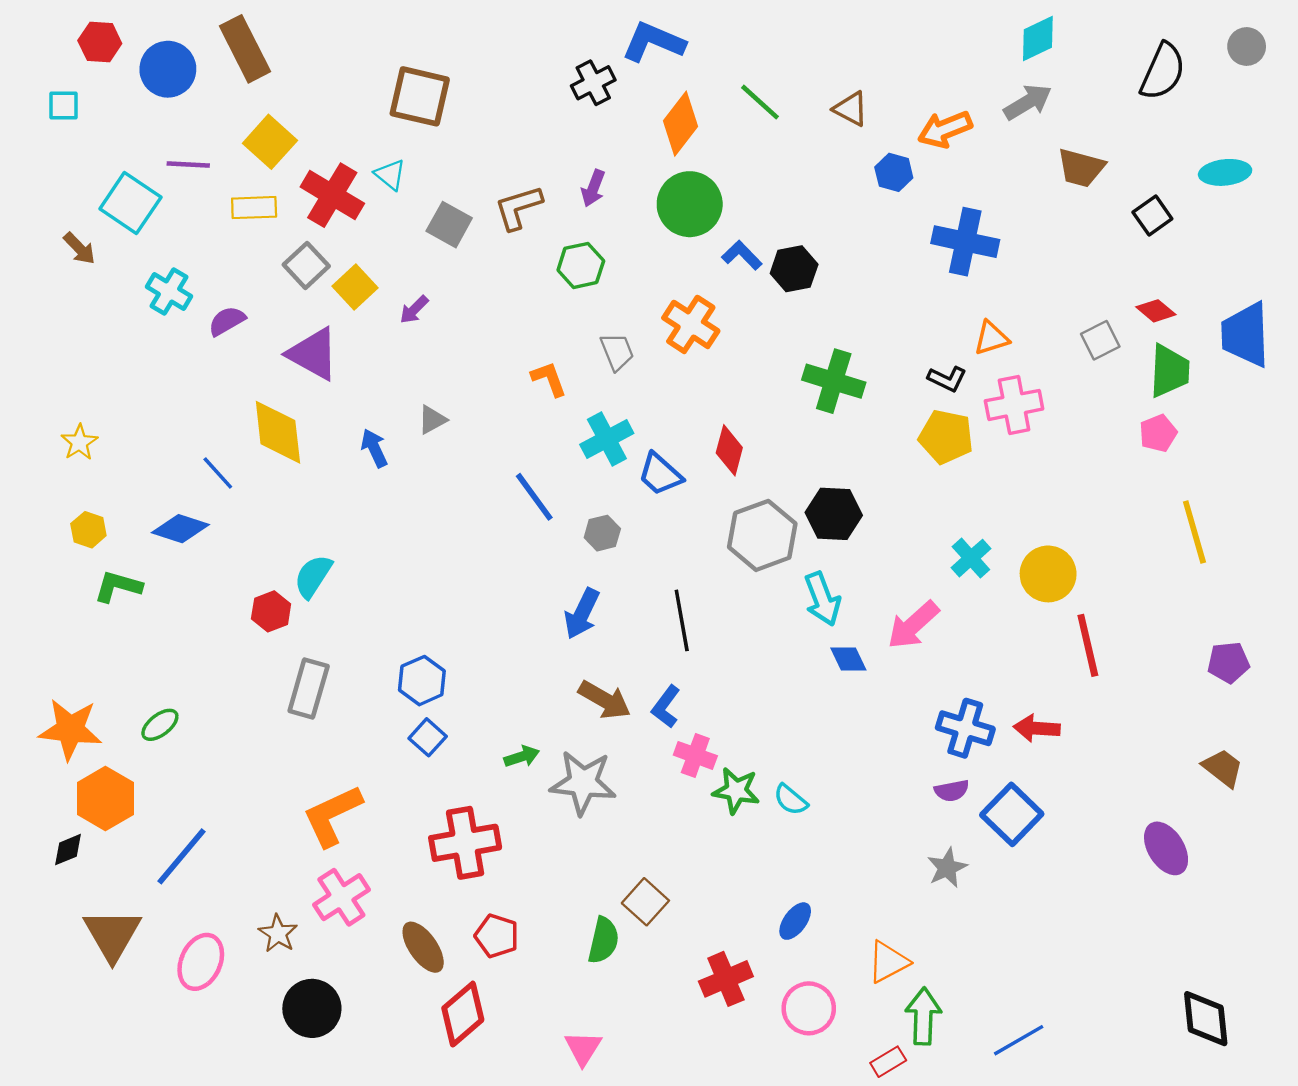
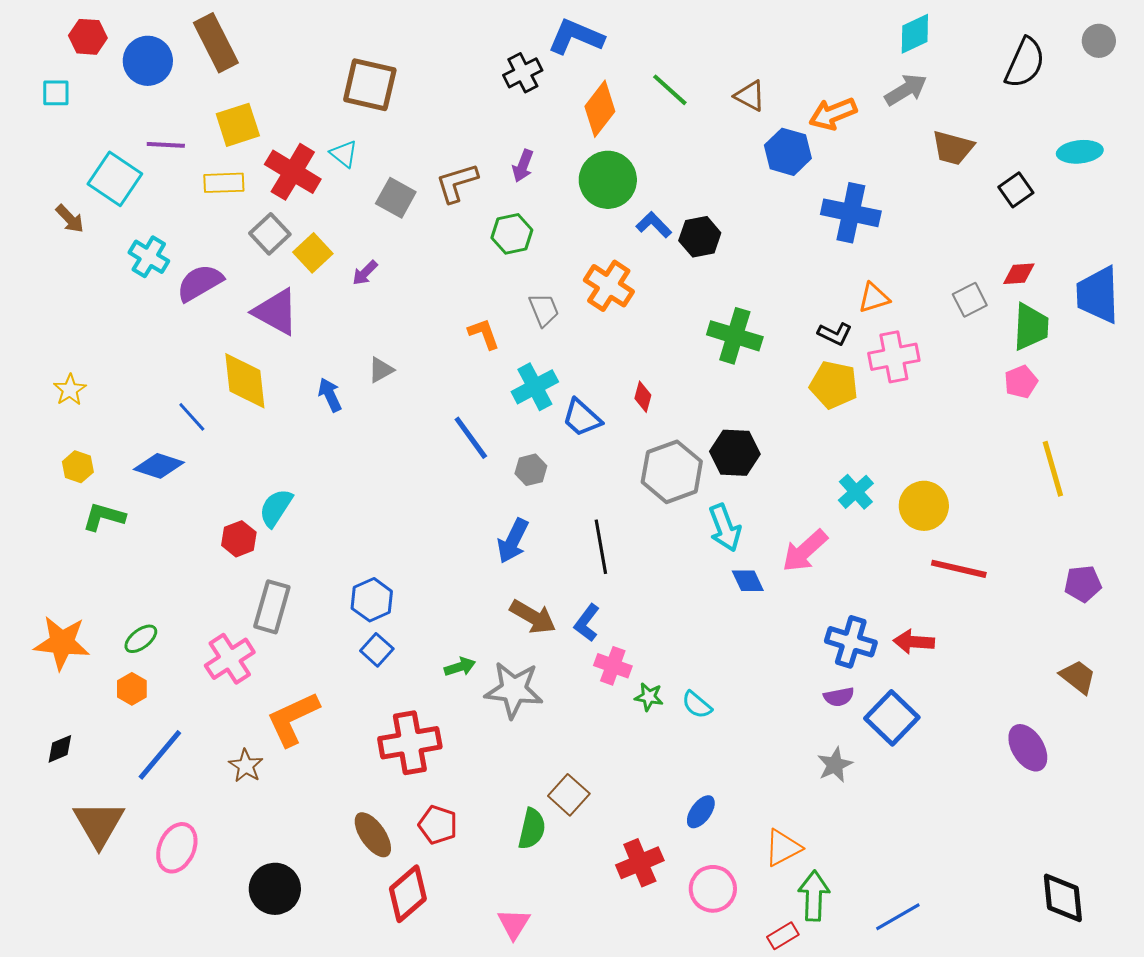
yellow square: (270, 142) -> (238, 125), turned 30
blue hexagon: (894, 172) -> (788, 152), size x1.4
red diamond: (1156, 311) -> (1019, 274), turned -44
purple semicircle: (227, 321) -> (200, 283), size x1.4
red diamond: (729, 450) -> (643, 397), size x0.7
red line: (1088, 645) -> (959, 569), turned -64
green star: (736, 791) -> (649, 697), size x0.7
orange hexagon: (105, 799) -> (132, 689), moved, size x0.6
pink cross: (341, 897) -> (230, 659), moved
brown star: (278, 934) -> (246, 766), moved

